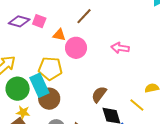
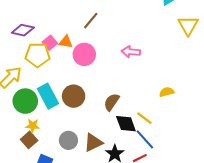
pink square: (39, 21) -> (50, 43), moved, turned 32
yellow pentagon: (50, 68) -> (38, 55), moved
brown circle: (49, 99) -> (74, 96), moved
yellow line: (137, 105) -> (144, 118), moved

